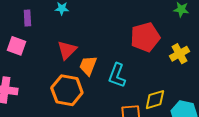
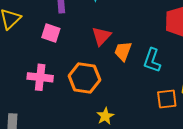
orange hexagon: (67, 90) -> (84, 78), moved

